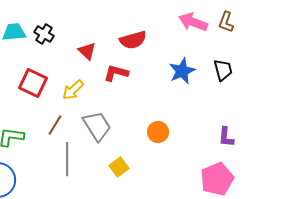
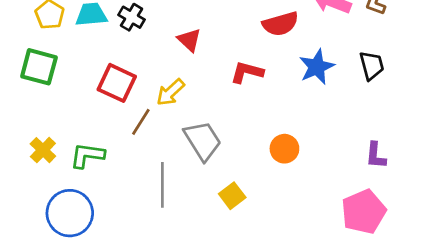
red semicircle: (133, 40) -> (280, 24), moved
red L-shape: (116, 73) -> (247, 72), moved
brown line: (55, 125) -> (141, 122), moved

